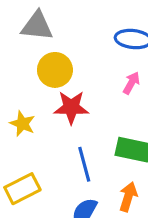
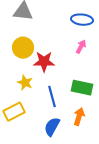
yellow circle: (55, 70) -> (23, 48), moved
yellow star: (22, 124) -> (25, 83), moved

